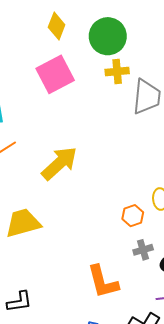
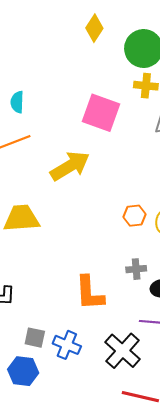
pink square: (55, 74) -> (101, 113), moved, turned 36
orange hexagon: (133, 216) -> (135, 216), moved

